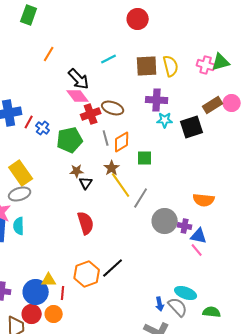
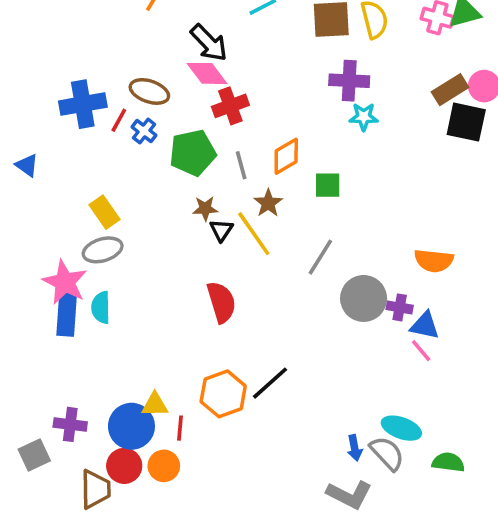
brown ellipse: (113, 108) -> (149, 91), moved
black square: (192, 127) -> (466, 122), moved, turned 30
gray line: (106, 138) -> (241, 165), moved
yellow rectangle: (21, 173) -> (104, 212), size x0.7
yellow line: (121, 185) -> (254, 234), moved

